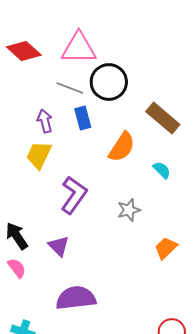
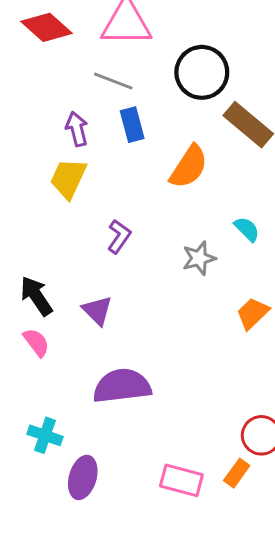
black circle: (109, 82) -> (202, 72), moved
cyan semicircle: (162, 170) -> (247, 229), moved
purple L-shape: (74, 195) -> (119, 236), size x0.6

